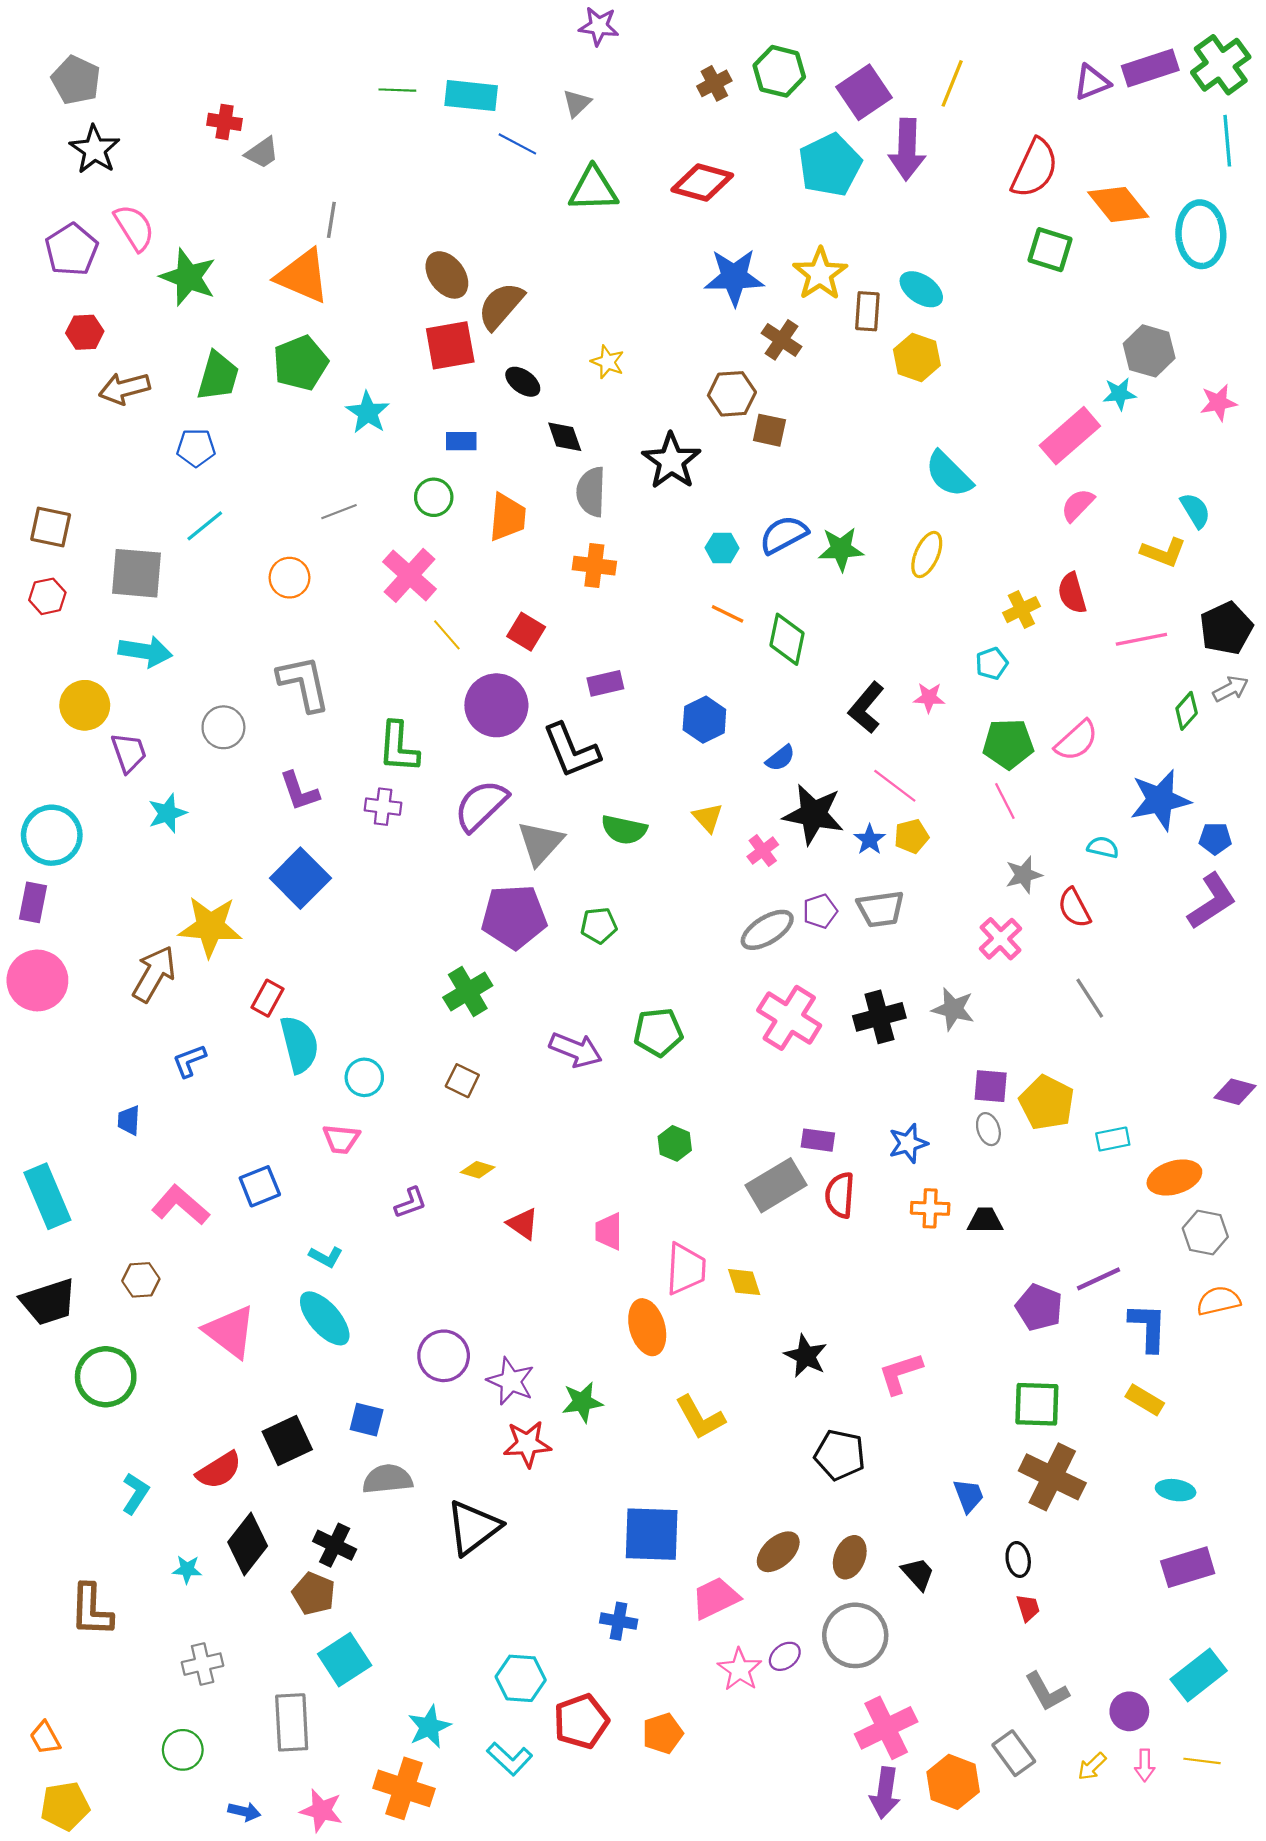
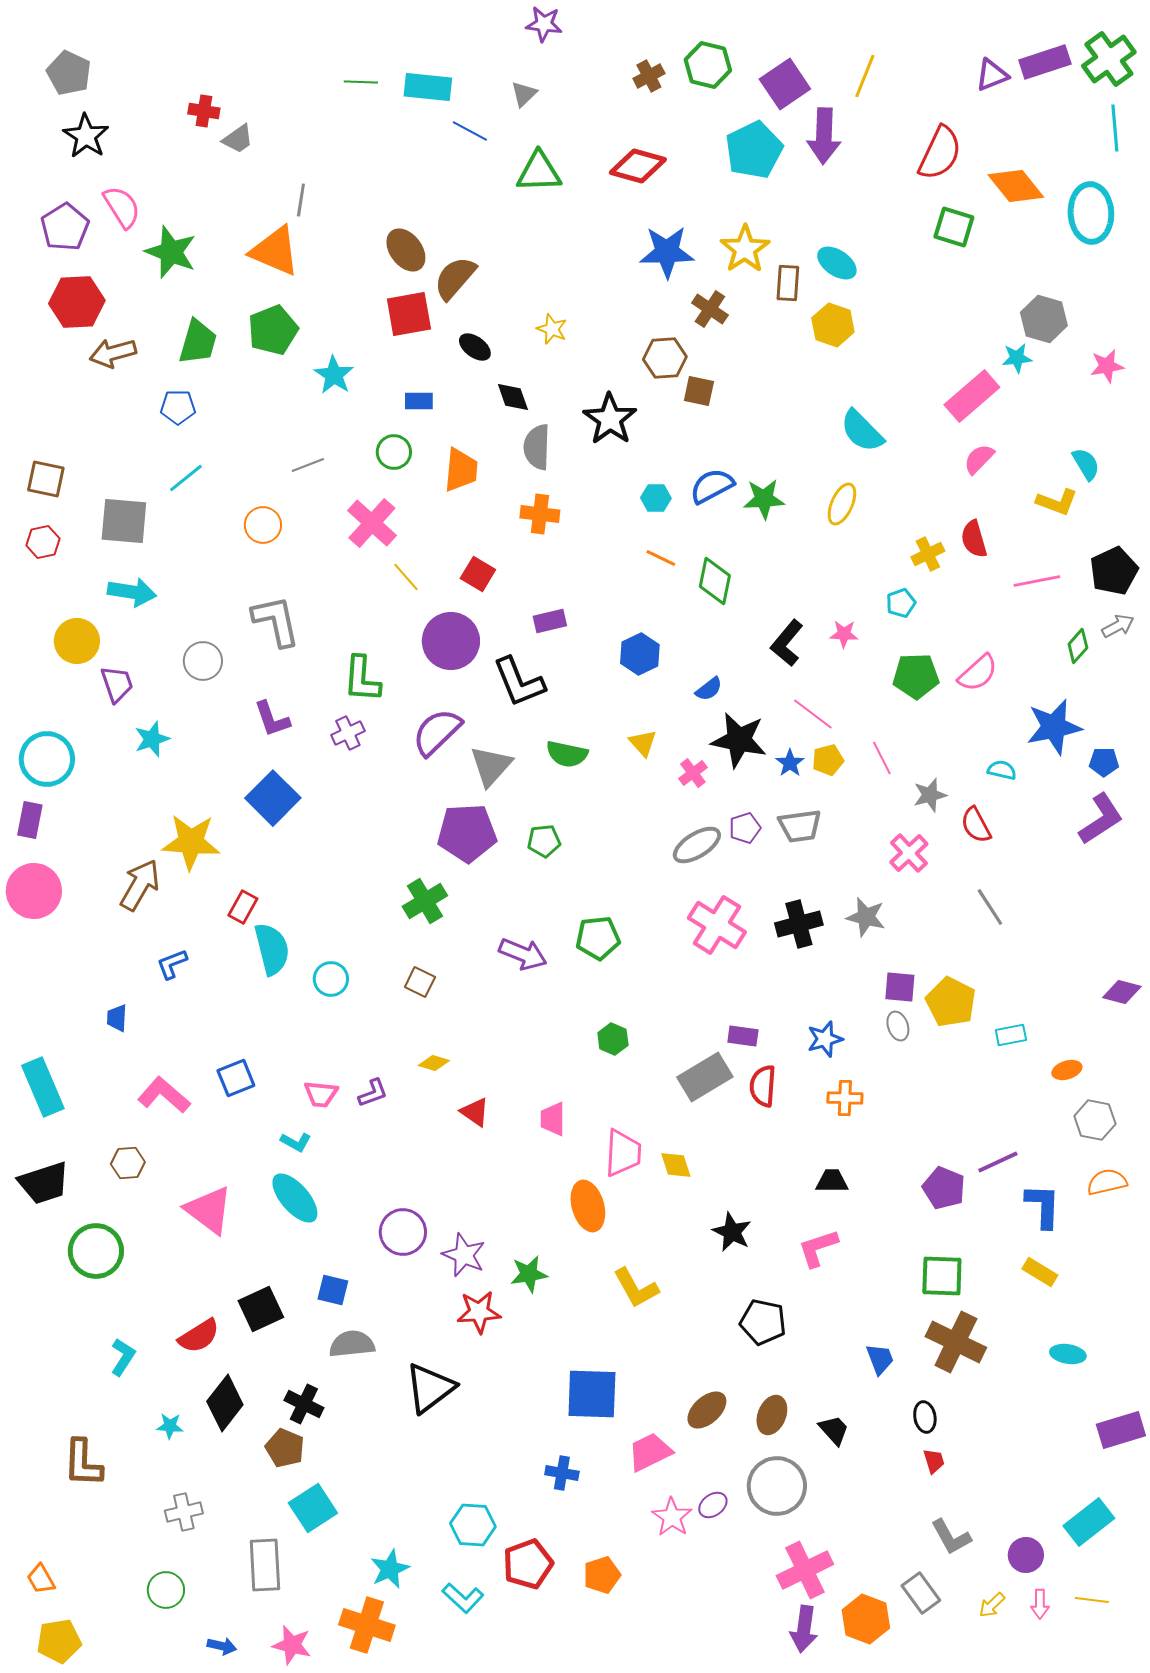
red hexagon: (85, 332) -> (77, 302), size x1.6
pink line: (1005, 801) -> (882, 758), moved
purple cross: (383, 807) -> (348, 733), turned -32
pink trapezoid: (341, 1139) -> (321, 1094), moved
orange ellipse: (1174, 1178) -> (1067, 1070), size x0.6
black trapezoid: (985, 1220) -> (832, 1181), moved
purple rectangle: (1188, 1567) -> (1121, 1430), moved

